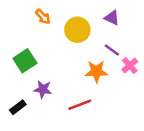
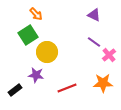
yellow circle: (77, 30) -> (47, 52), moved
green square: (25, 61) -> (28, 35), moved
orange star: (96, 71) -> (103, 83), moved

